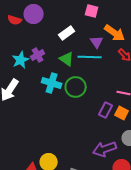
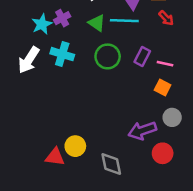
cyan cross: (52, 83) -> (62, 54), moved
purple rectangle: (106, 110) -> (142, 56), moved

